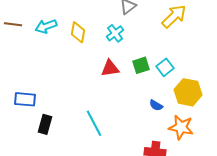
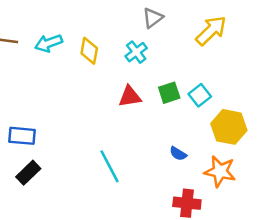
blue semicircle: (156, 105) -> (178, 154), moved
black rectangle: (45, 124) -> (28, 173), moved, turned 30

